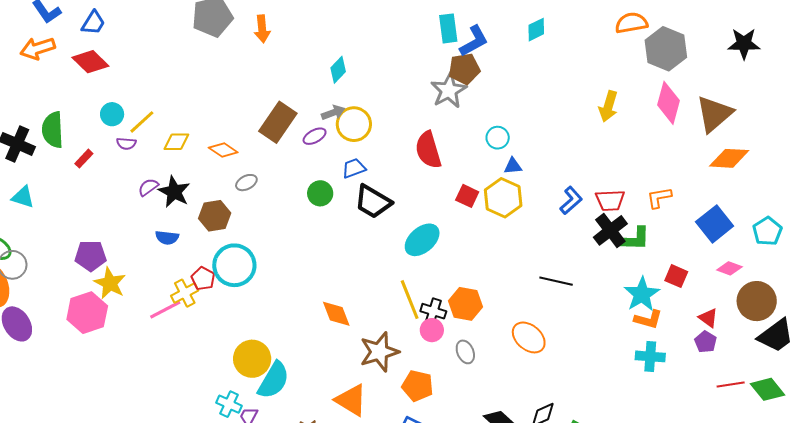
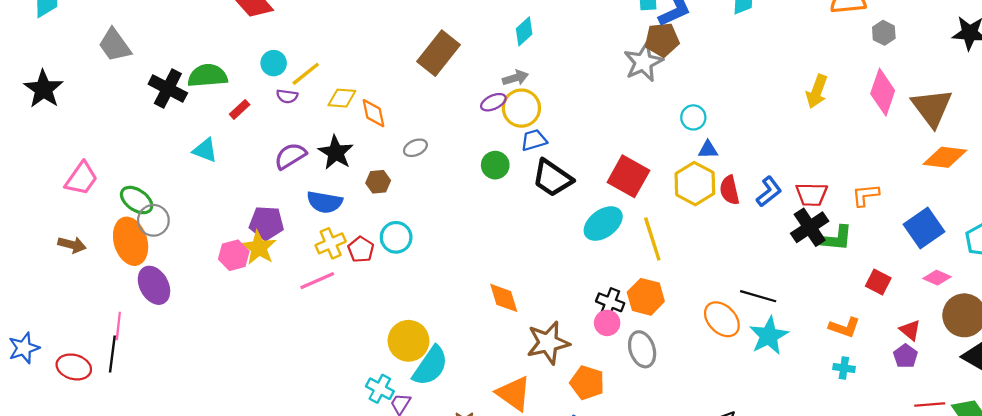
gray hexagon: (666, 49) -> (884, 33), size x0.5
brown triangle: (714, 114) -> (932, 108), turned -30
brown rectangle: (278, 122) -> (438, 53), moved
yellow circle: (354, 124) -> (521, 108), moved
green semicircle: (53, 130) -> (208, 76), turned 84
orange diamond: (223, 150) -> (374, 113), moved, turned 40
red semicircle: (428, 150) -> (729, 190), moved, size x0.7
purple semicircle: (148, 187) -> (290, 156), moved, size x1.4
red square: (467, 196) -> (628, 176), moved, size x1.6
cyan triangle: (23, 197) -> (205, 150), moved
brown hexagon: (215, 216) -> (378, 182), size x0.7
blue semicircle: (167, 238) -> (325, 202), size x1.4
purple pentagon: (91, 256) -> (266, 223), moved
cyan circle: (234, 265) -> (396, 237), size x0.7
black line: (556, 281) -> (758, 296), moved
yellow cross: (185, 293) -> (331, 243), moved
cyan star: (642, 294) -> (769, 336), moved
yellow line: (410, 300) -> (652, 239), moved
pink hexagon: (87, 313) -> (234, 255), moved, size x0.7
orange ellipse: (529, 337) -> (722, 319), moved
gray ellipse: (465, 352) -> (642, 349), size x1.4
cyan cross: (650, 356) -> (844, 368), size x0.7

